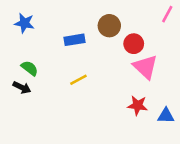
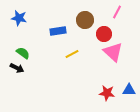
pink line: (167, 14) -> (117, 12), moved
yellow line: (78, 80) -> (72, 54), moved
red star: (138, 105) -> (107, 93), moved

